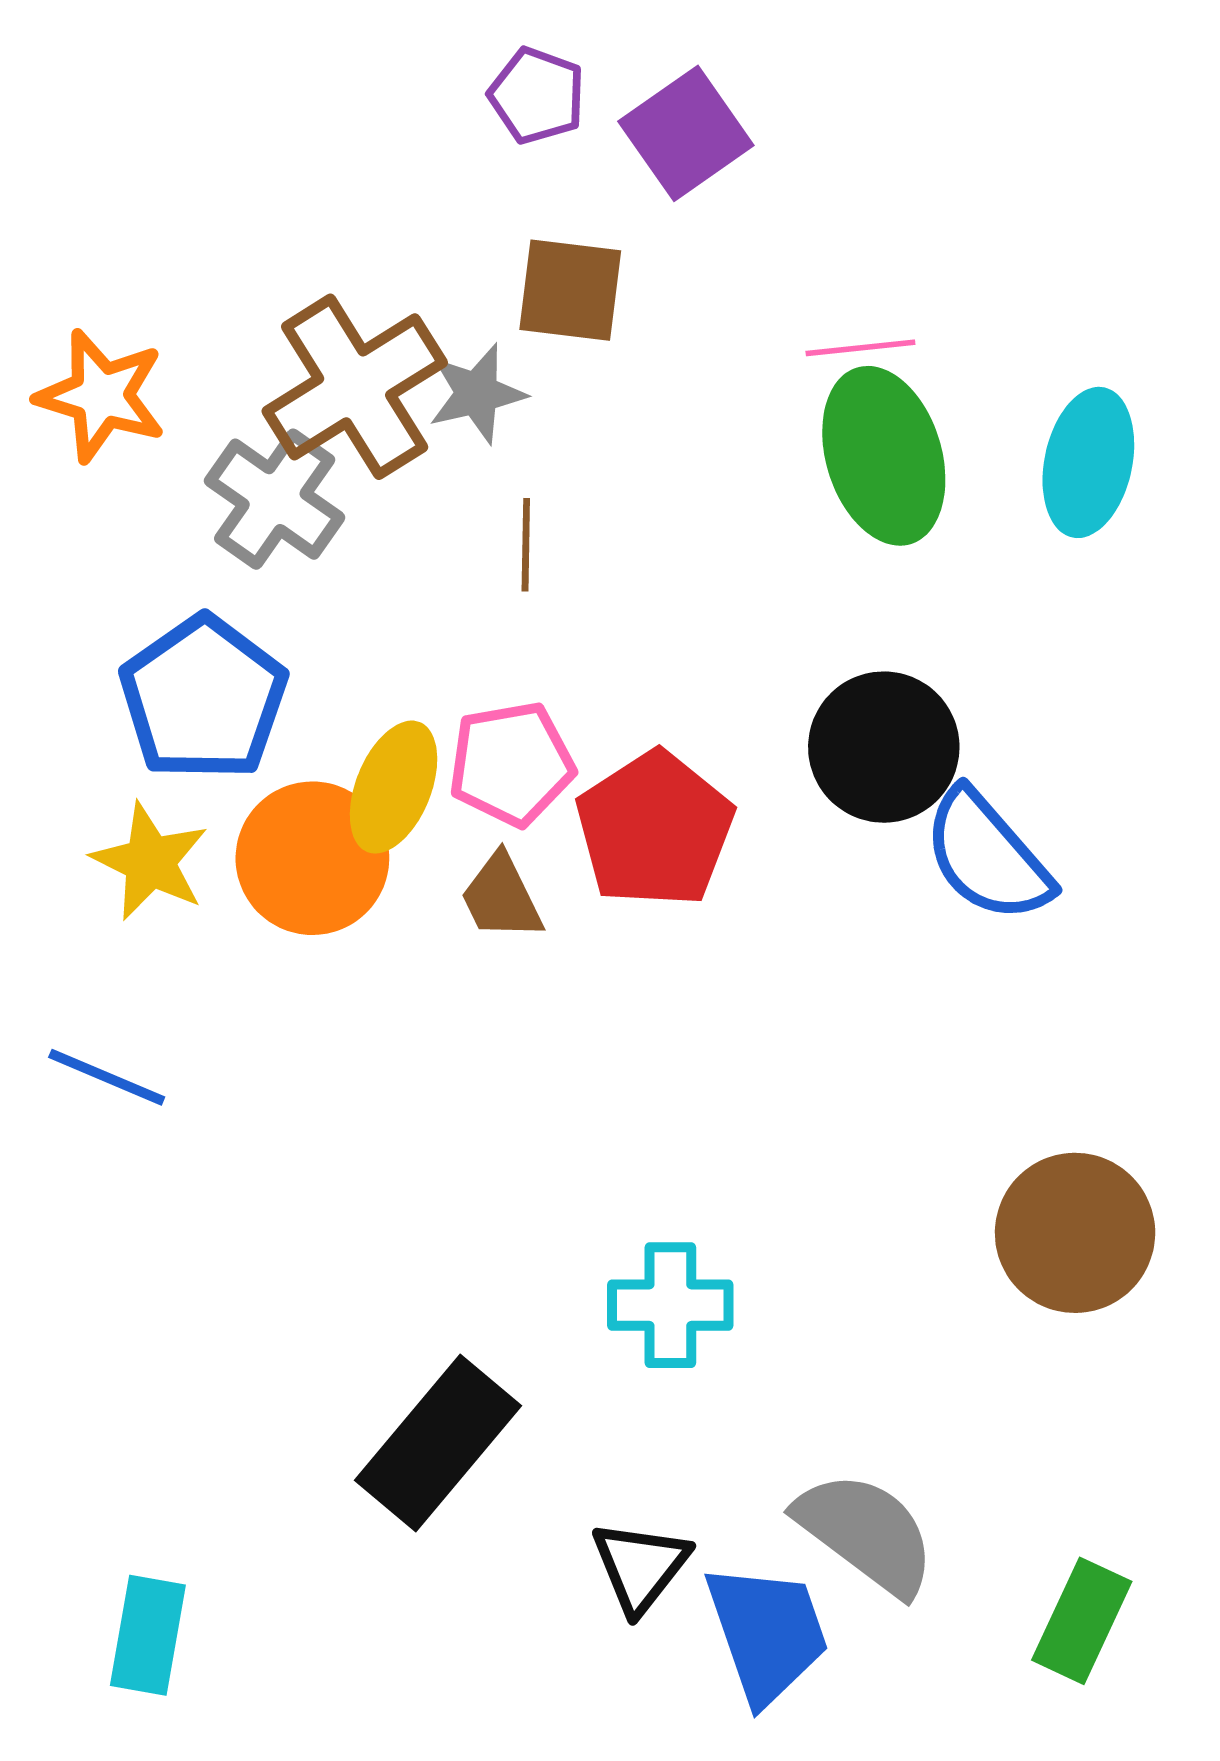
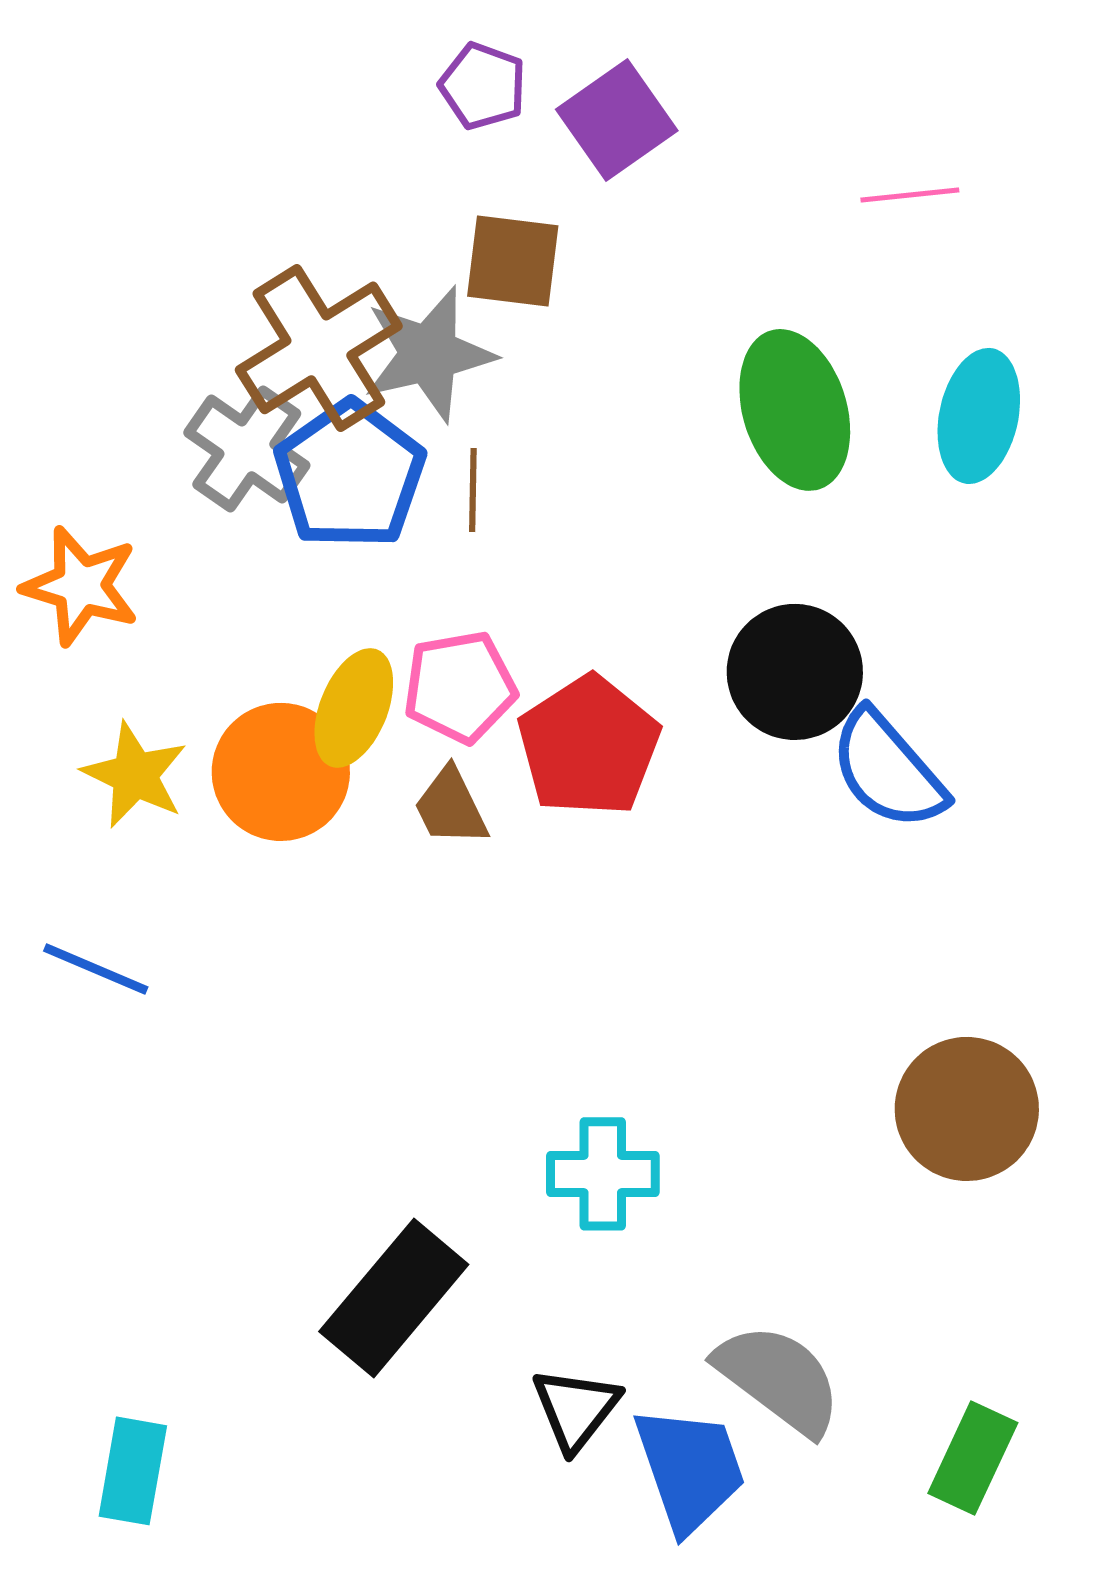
pink line: (860, 348) -> (910, 195), moved
gray star: (477, 394) -> (429, 354), size x1.5
orange star: (101, 396) -> (81, 586), moved
blue pentagon: (203, 698) -> (350, 475), moved

